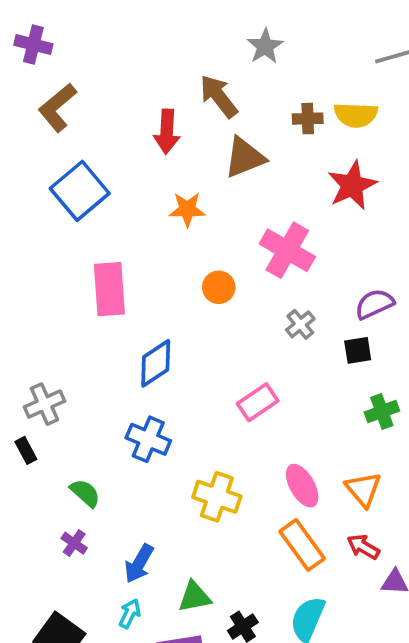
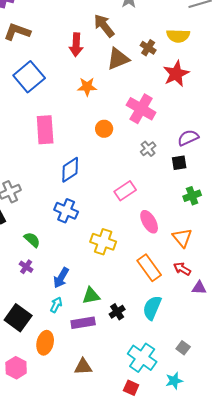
brown L-shape: (57, 108) -> (17, 32), turned 60
brown cross: (308, 119) -> (148, 48), moved, turned 35
pink ellipse: (302, 486) -> (149, 222), moved

